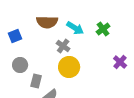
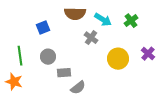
yellow circle: (69, 67) -> (118, 59), moved
gray rectangle: (36, 81) -> (64, 73), turned 72

